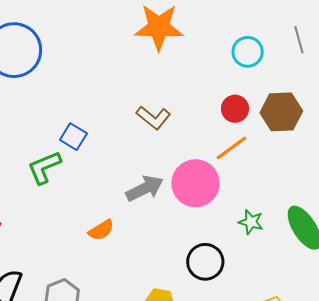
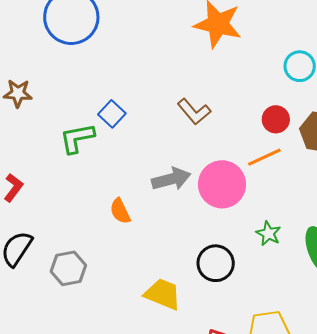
orange semicircle: (101, 230) -> (120, 211), turned 84

